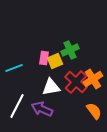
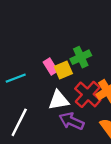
pink rectangle: (44, 58) -> (51, 66), turned -40
purple arrow: (42, 109) -> (71, 121), moved

